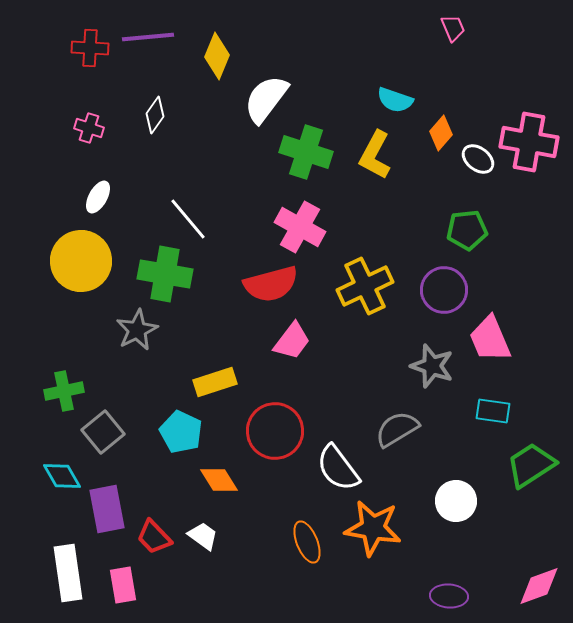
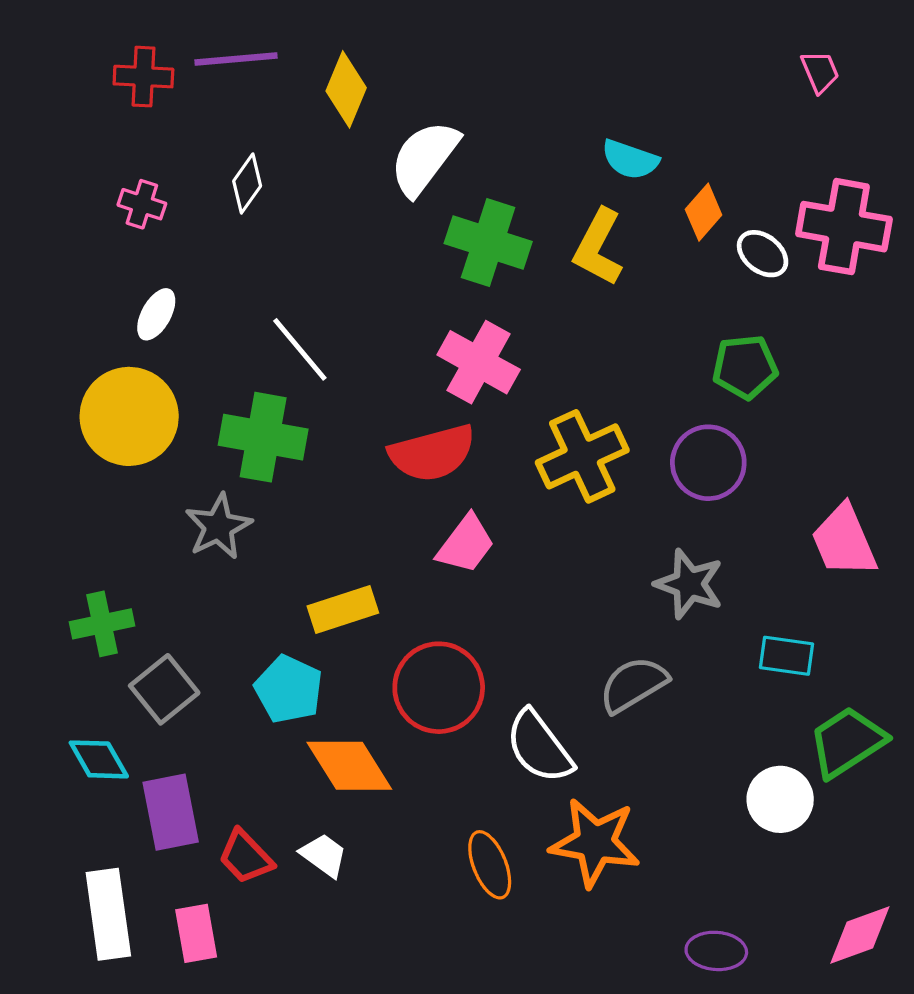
pink trapezoid: (453, 28) -> (820, 72), moved
pink trapezoid: (490, 339) -> (844, 541), moved
orange diamond: (219, 480) -> (349, 766), size x1.4
white circle: (456, 501) -> (780, 799), moved

